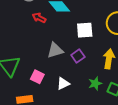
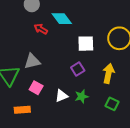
gray triangle: (55, 50) -> (32, 61), moved
green star: (95, 83) -> (82, 96), moved

